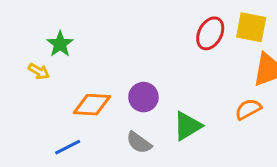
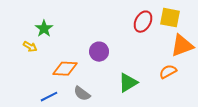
purple circle: (143, 97) -> (99, 52), moved
gray semicircle: (139, 143) -> (82, 94), moved

